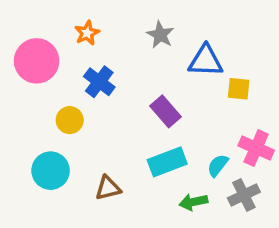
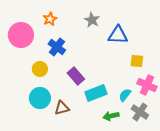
yellow square: (239, 89) -> (137, 61), moved
purple rectangle: (165, 111) -> (76, 76), moved
cyan circle: (51, 171) -> (40, 98), moved
gray cross: (244, 195) -> (140, 112), turned -30

